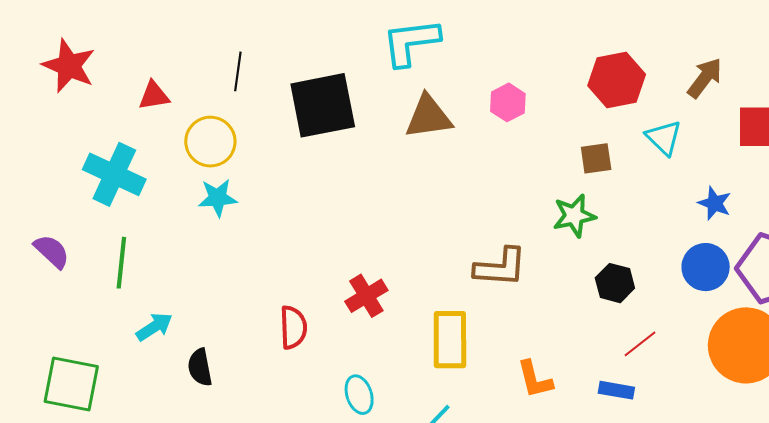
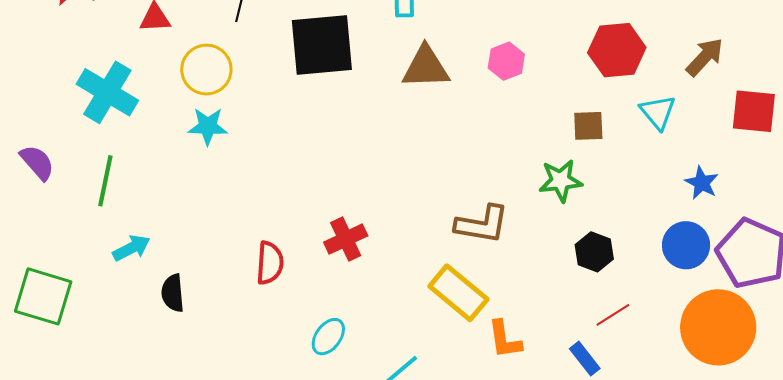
yellow rectangle: (450, 340) -> (458, 293), moved, turned -56
blue rectangle: (616, 390) -> (585, 359), turned 36
cyan ellipse: (359, 395) -> (328, 337), turned 48

